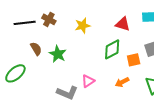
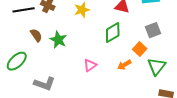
orange square: (134, 60) -> (140, 49), moved, turned -32
gray L-shape: (67, 93) -> (45, 84), moved

